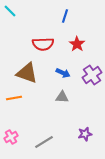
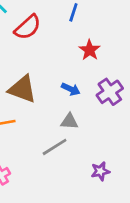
red semicircle: (43, 44) -> (28, 27), moved, turned -40
gray line: (44, 142) -> (55, 147), moved

